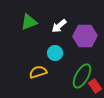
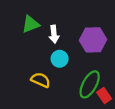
white arrow: (59, 26) -> (54, 34), moved, turned -56
yellow semicircle: (38, 72) -> (41, 80), turned 42

